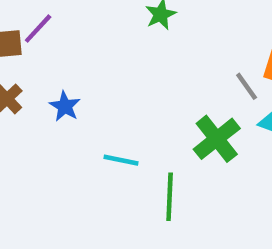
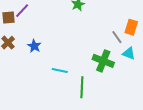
green cross: (217, 139) -> (103, 61), turned -30

